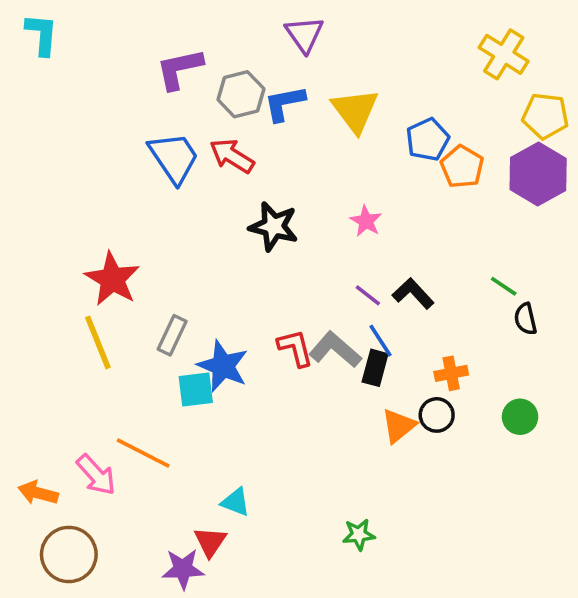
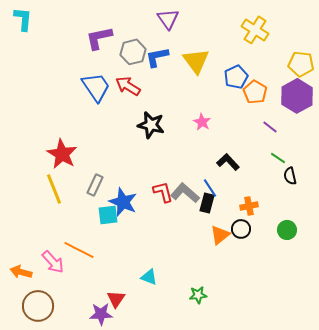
yellow cross: (504, 54) -> (255, 30), moved
purple line: (368, 295) -> (270, 127), moved
cyan triangle: (236, 502) -> (149, 277), moved

